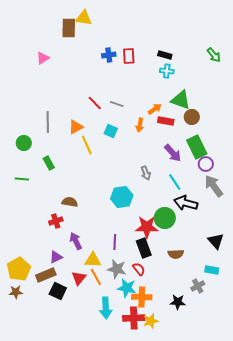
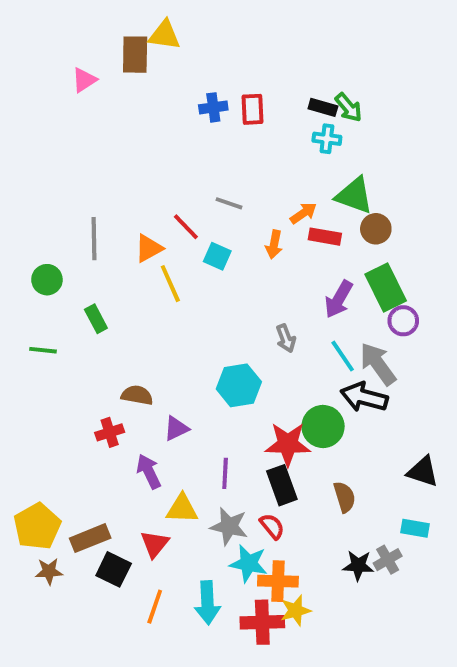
green arrow: (214, 55) -> (348, 107), moved
pink triangle: (43, 58) -> (84, 80), moved
red line: (95, 103) -> (186, 227), moved
purple arrow: (173, 153) -> (339, 299), turned 72
gray arrow: (214, 186) -> (378, 364), moved
black triangle: (216, 241) -> (423, 472), turned -30
brown semicircle: (176, 254) -> (345, 497), turned -105
purple triangle: (56, 257) -> (176, 428), moved
orange line: (96, 277) -> (155, 607), moved, turned 48
brown star: (16, 292) -> (49, 571), moved
black star: (178, 302) -> (358, 565), moved
yellow star: (151, 321) -> (296, 610), moved

